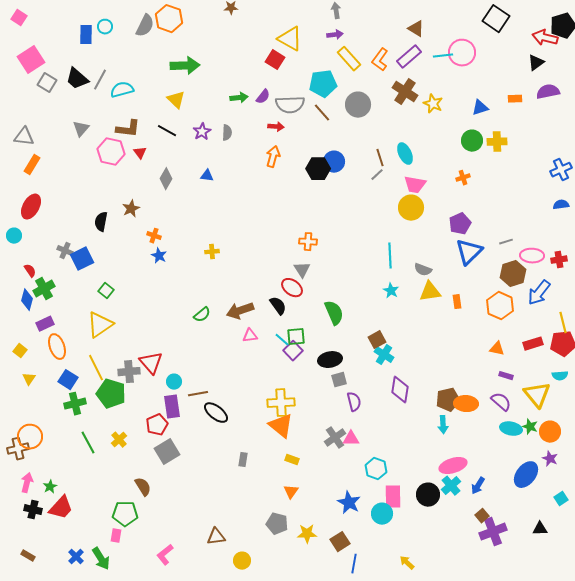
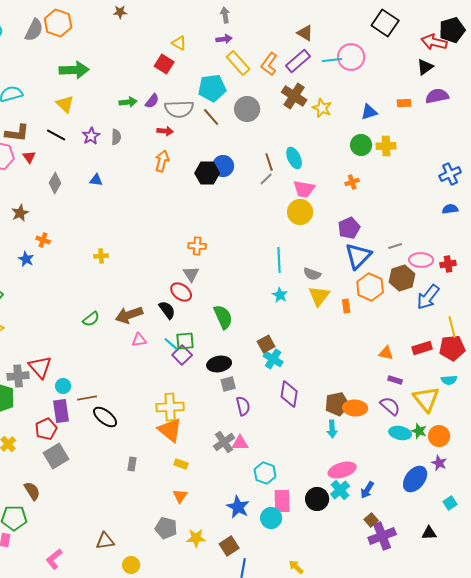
yellow triangle: (290, 39) -> (179, 43), size x0.6
blue star: (159, 256) -> (26, 259), moved
yellow triangle: (430, 292) -> (319, 296), turned -45
orange hexagon: (500, 306) -> (370, 287), moved

